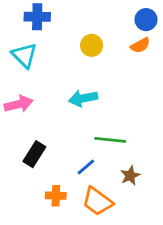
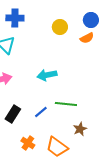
yellow circle: (92, 45) -> (60, 27), moved
blue line: (86, 167) -> (41, 112), moved
orange cross: (56, 196) -> (28, 143), turned 32

